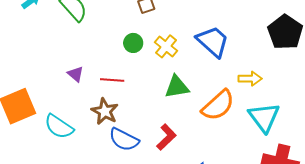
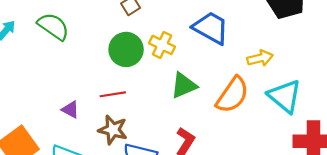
green circle: (133, 43) -> (126, 49), size x1.6
purple triangle: (76, 74) -> (70, 110), moved

